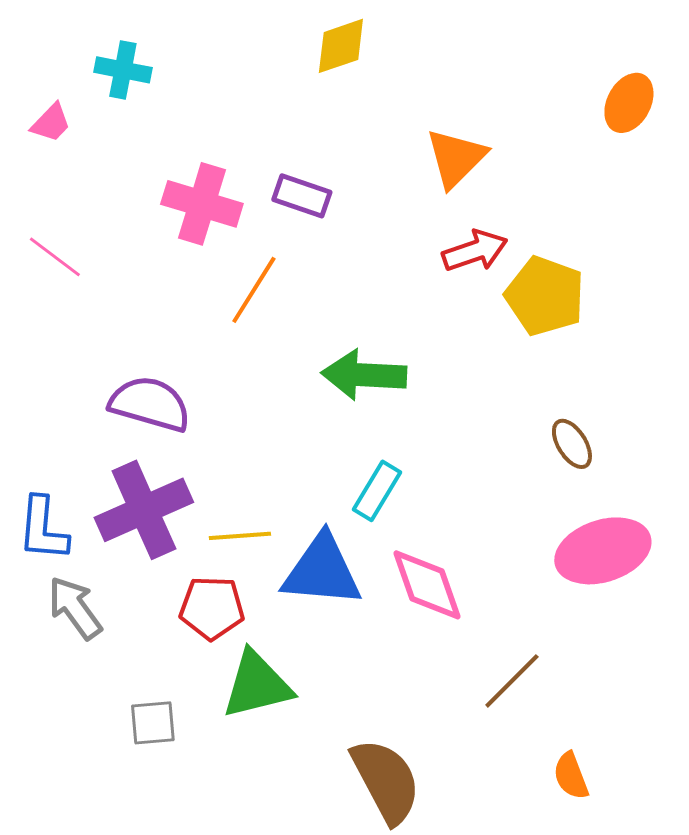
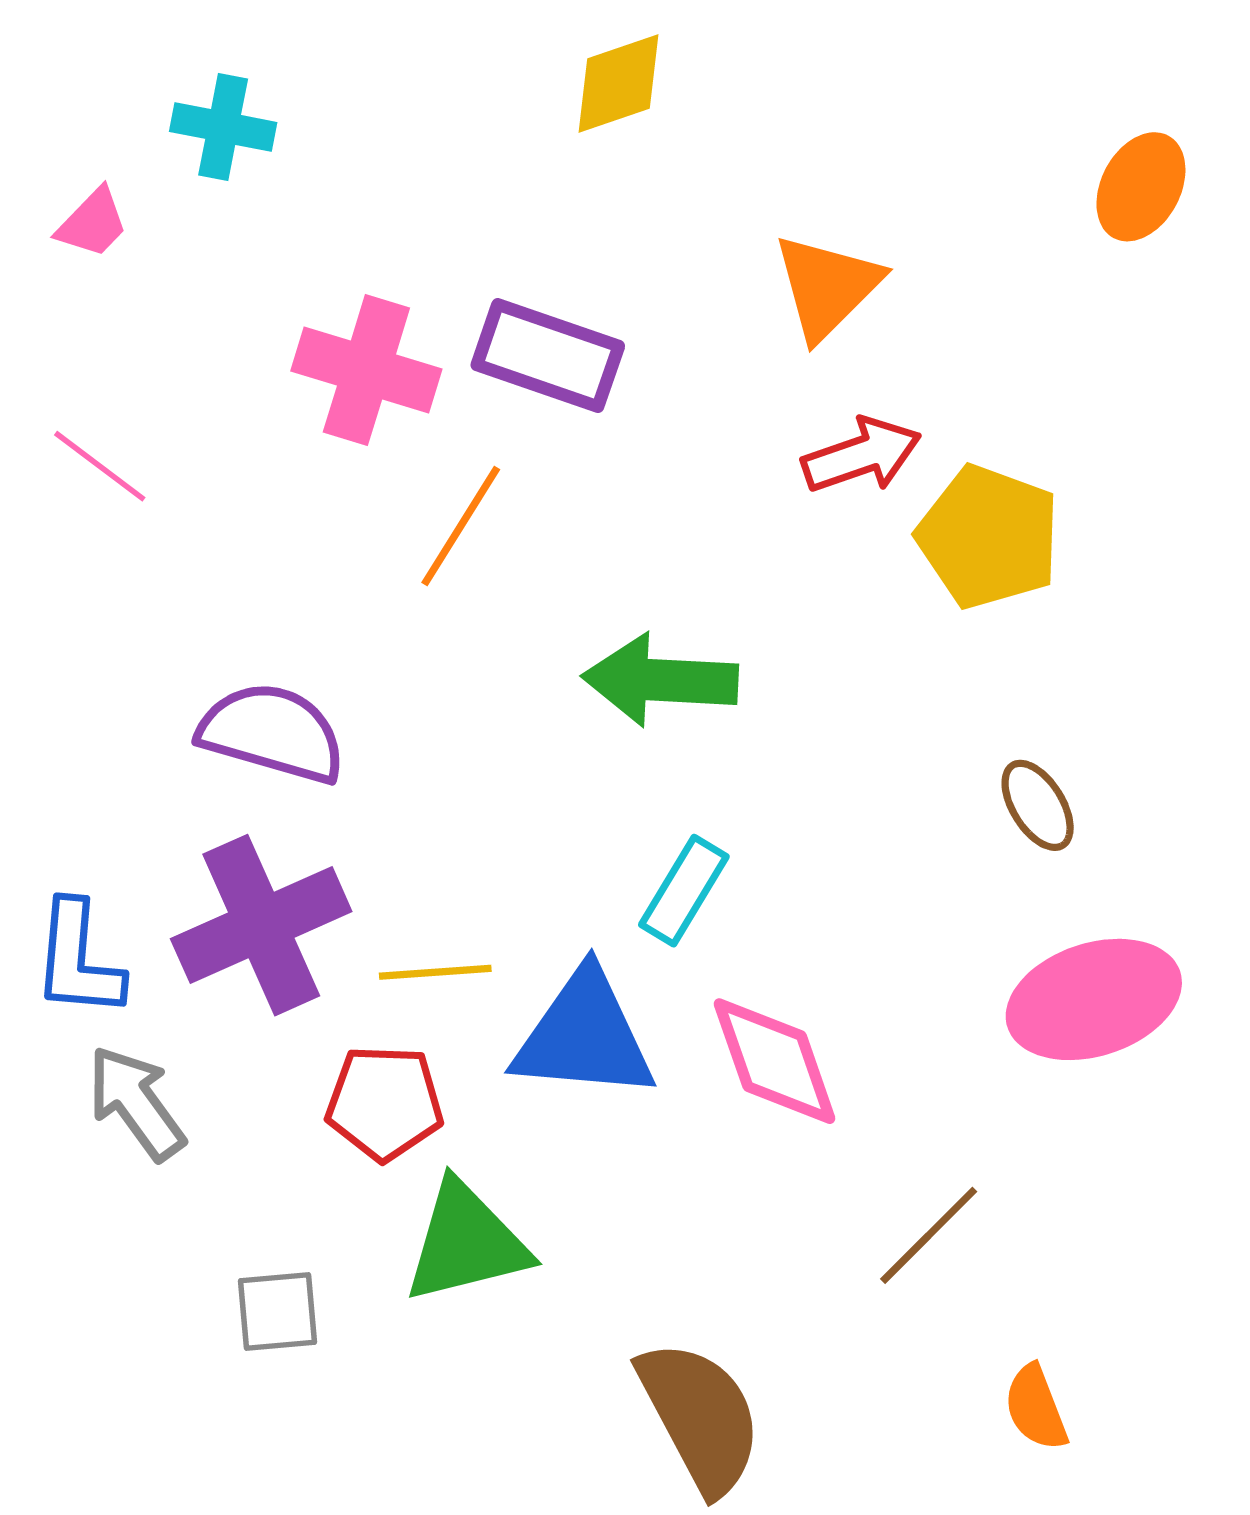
purple rectangle: (302, 196) -> (548, 356), size x1.4

